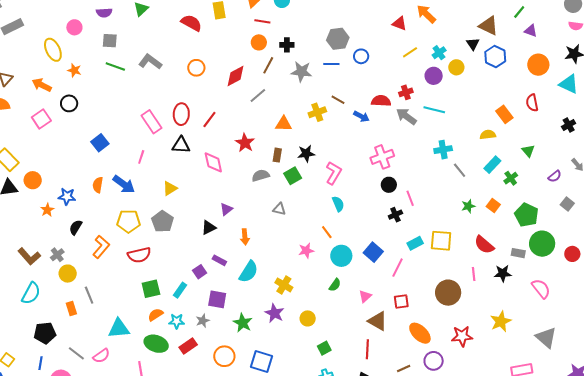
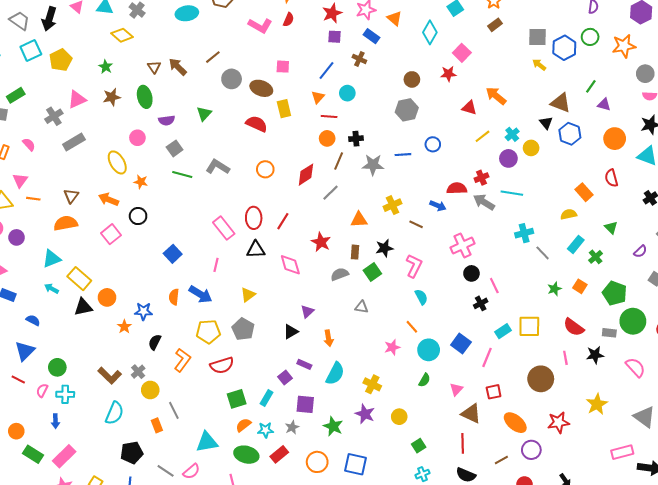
gray hexagon: (338, 39) -> (407, 110), moved
gray square: (110, 41) -> (175, 148), turned -35
brown line: (338, 100) -> (416, 224), moved

